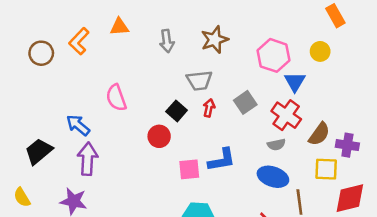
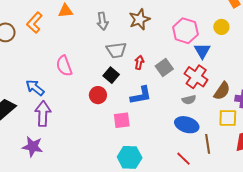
gray trapezoid: (199, 81) -> (116, 50), moved
red arrow: (209, 108) -> (139, 62), moved
blue L-shape: (222, 160) -> (141, 95), moved

